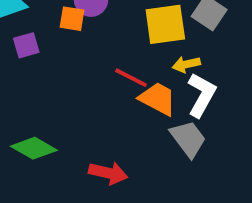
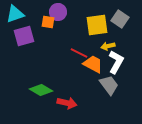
purple square: (26, 45) -> (24, 36), size x1.5
green diamond: (34, 148) -> (41, 90), moved

